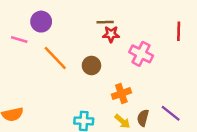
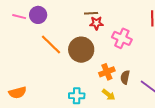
pink line: (19, 40) -> (19, 17), moved
brown circle: (91, 65) -> (81, 50), size x1.6
brown semicircle: (143, 118) -> (125, 77), moved

